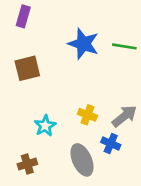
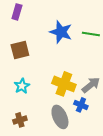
yellow cross: (87, 115) -> (64, 84), size x1.6
cyan star: (45, 126) -> (22, 86), moved

